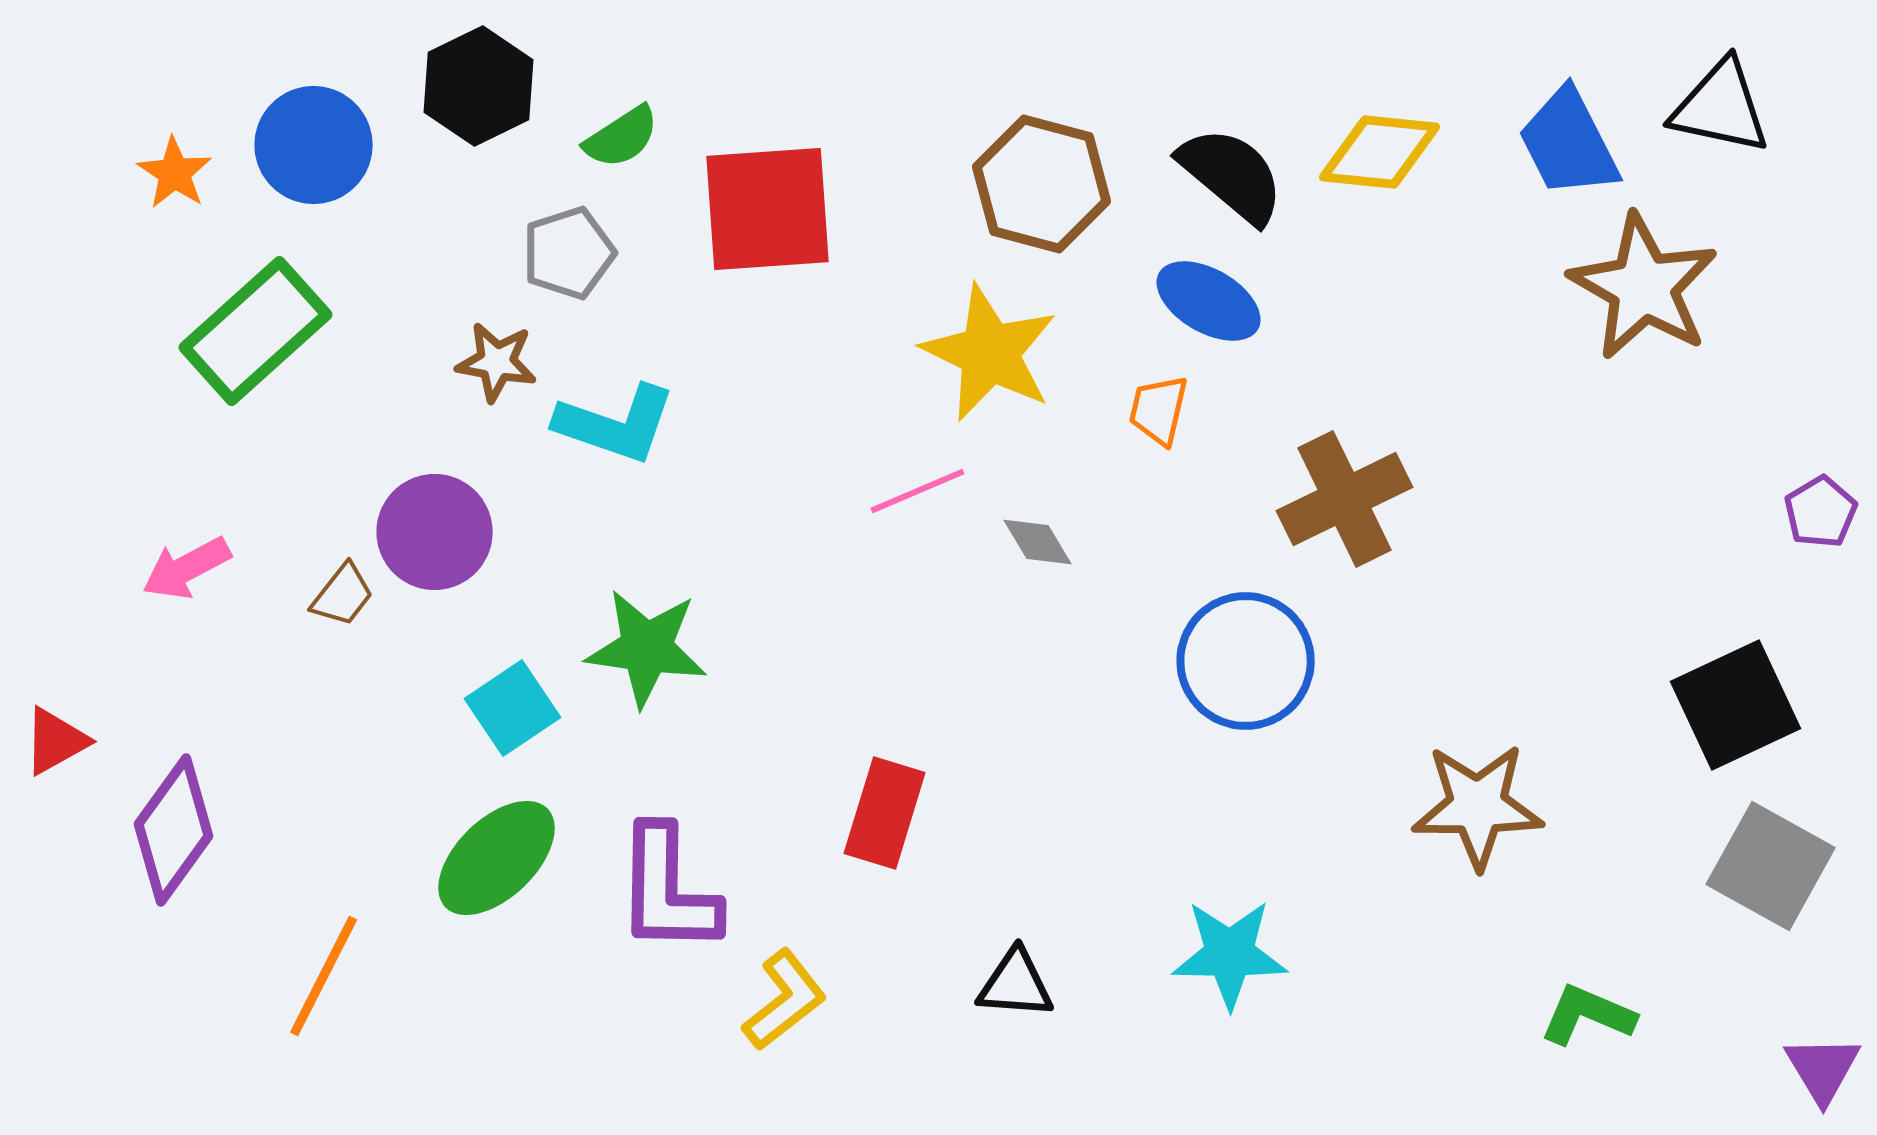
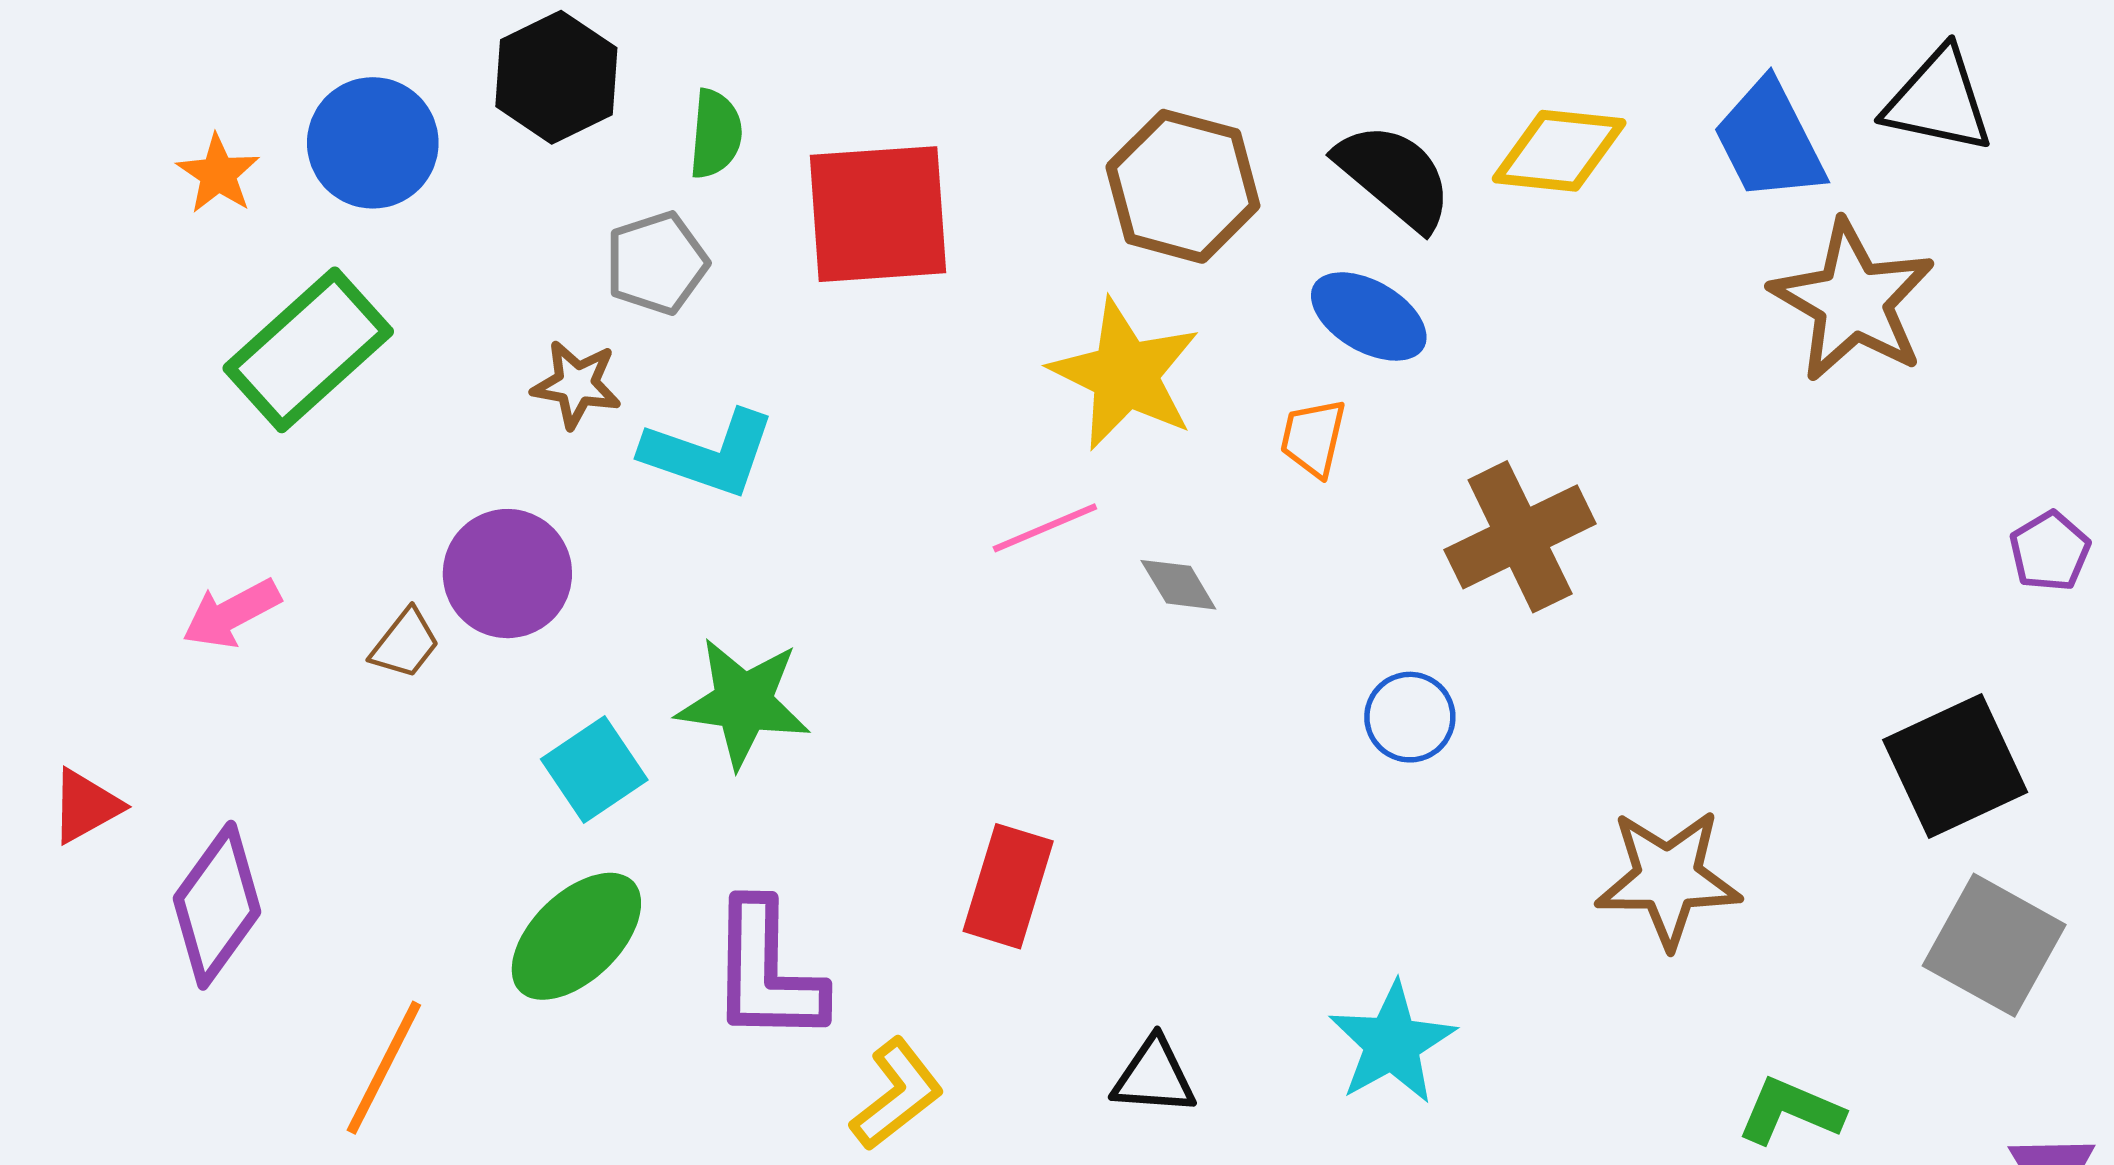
green semicircle: (622, 137) -> (716, 134), turned -52
blue circle: (1246, 661) -> (1410, 717), size x0.6
cyan star: (1230, 954) -> (1392, 1043), turned -30

